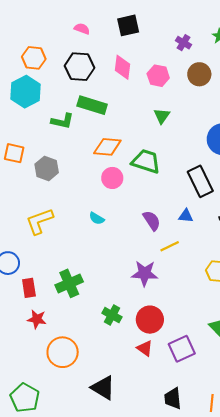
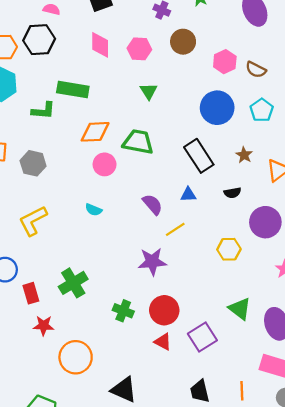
black hexagon: (80, 67) -> (39, 40), moved

